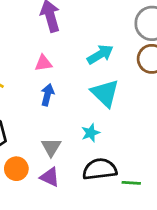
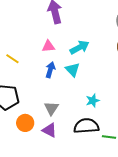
cyan arrow: (100, 54) -> (79, 47), moved
cyan triangle: (105, 93) -> (73, 70), moved, size x0.7
cyan star: (91, 133) -> (93, 101), moved

